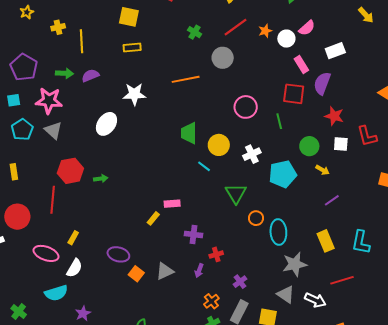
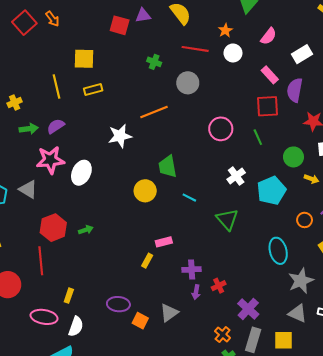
yellow cross: (58, 27) -> (15, 103), moved
red line: (235, 27) -> (195, 49), turned 55
orange star: (265, 31) -> (225, 30), moved
white circle: (286, 39) -> (233, 53), moved
yellow line: (82, 41) -> (56, 86), moved
white star: (134, 94) -> (120, 136), moved
pink star: (49, 101) -> (50, 160), moved
yellow circle: (219, 145) -> (145, 191), moved
orange circle: (256, 218) -> (305, 220), moved
purple arrow: (199, 270) -> (196, 292), moved
purple cross: (240, 282) -> (248, 309), size x1.5

